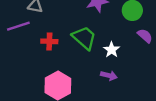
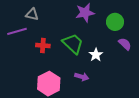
purple arrow: (109, 76) -> (82, 77), moved

